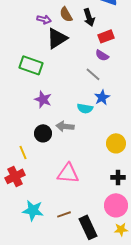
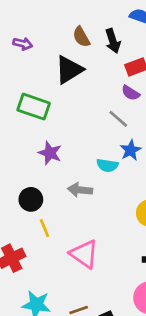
purple arrow: (44, 19) -> (23, 44), moved
black circle: (43, 133) -> (31, 199), moved
yellow line: (23, 152) -> (44, 228), moved
pink triangle: (68, 173) -> (84, 254), turned 30

